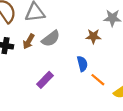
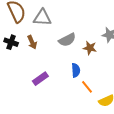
gray semicircle: (51, 39) -> (67, 40), moved
brown arrow: (29, 41) -> (32, 42), turned -64

